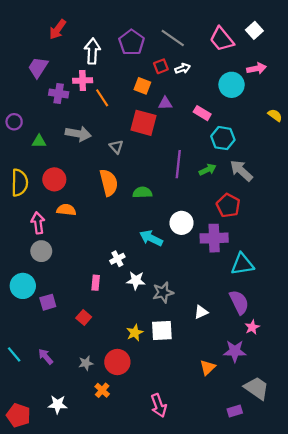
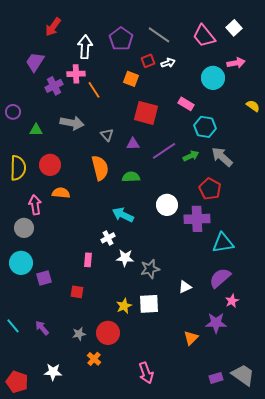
purple cross: (59, 93) -> (54, 86), turned -36
purple triangle: (165, 103) -> (133, 144), moved
red square: (143, 123) -> (146, 113), moved
purple line: (178, 164) -> (164, 151), turned 50
cyan arrow: (151, 238) -> (123, 215), moved
gray circle: (41, 251) -> (24, 228), moved
purple semicircle: (239, 302) -> (220, 278), turned -105
red square: (84, 317) -> (77, 292), turned -32
gray trapezoid: (257, 388) -> (243, 375), moved

